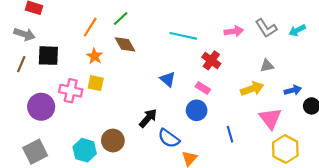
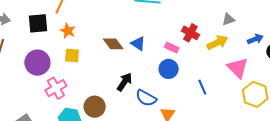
brown diamond: (125, 44) -> (113, 44), moved
black square: (48, 56) -> (38, 23), moved
red cross: (211, 60) -> (190, 33), moved
pink cross: (71, 91) -> (56, 88), moved, turned -35
purple circle: (41, 107) -> (37, 63), moved

